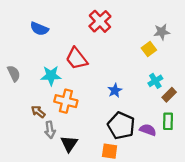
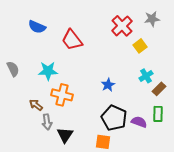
red cross: (100, 21) -> (122, 26), moved
gray star: (162, 32) -> (152, 19), moved
red trapezoid: (77, 59) -> (72, 40), moved

